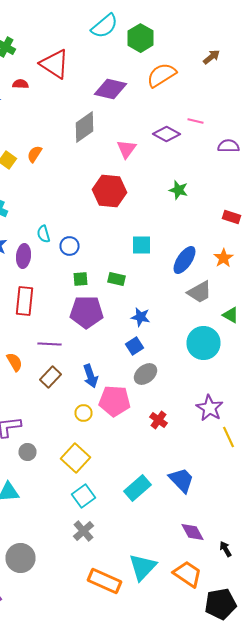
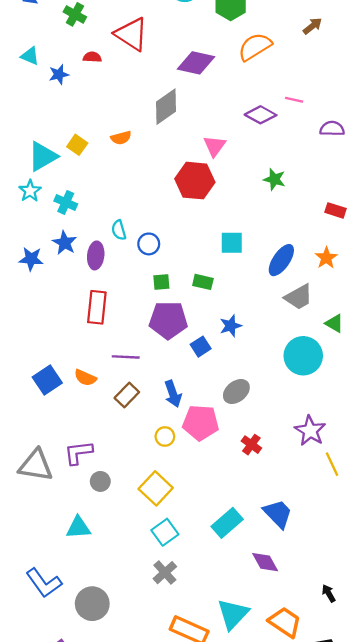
pink triangle: (126, 149) -> (214, 146), moved
orange semicircle: (34, 154) -> (121, 138), moved, turned -138
blue star: (140, 317) -> (231, 326), turned -30
blue square: (134, 346) -> (201, 347), moved
orange semicircle: (14, 362) -> (85, 378), turned 144
purple diamond: (192, 532) -> (265, 562), moved

